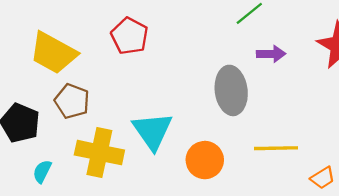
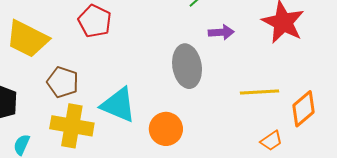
brown pentagon: (72, 101) -> (63, 82), moved
cyan triangle: (152, 131) -> (118, 105), turned -30
yellow line: (276, 148) -> (260, 92), moved

